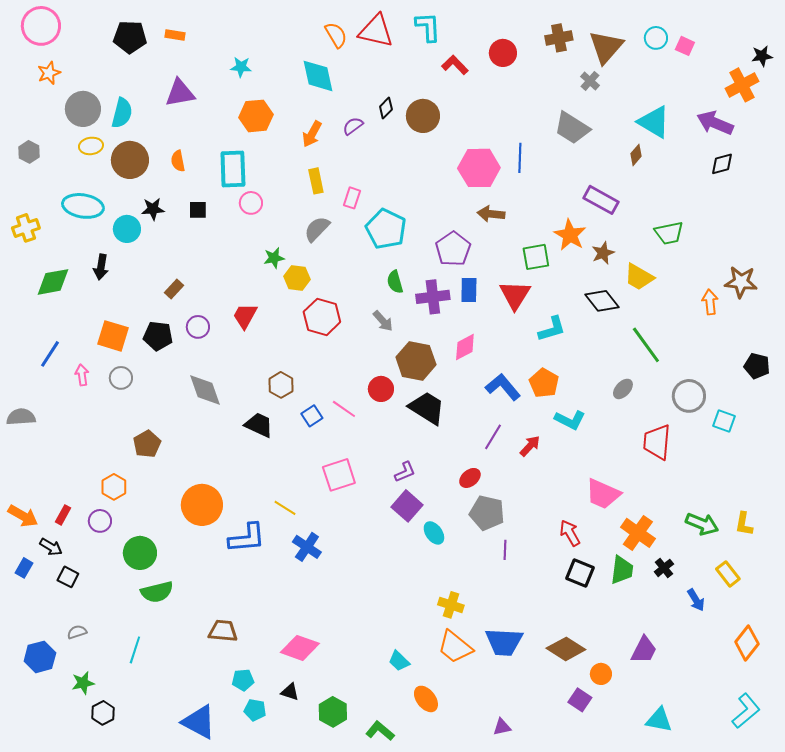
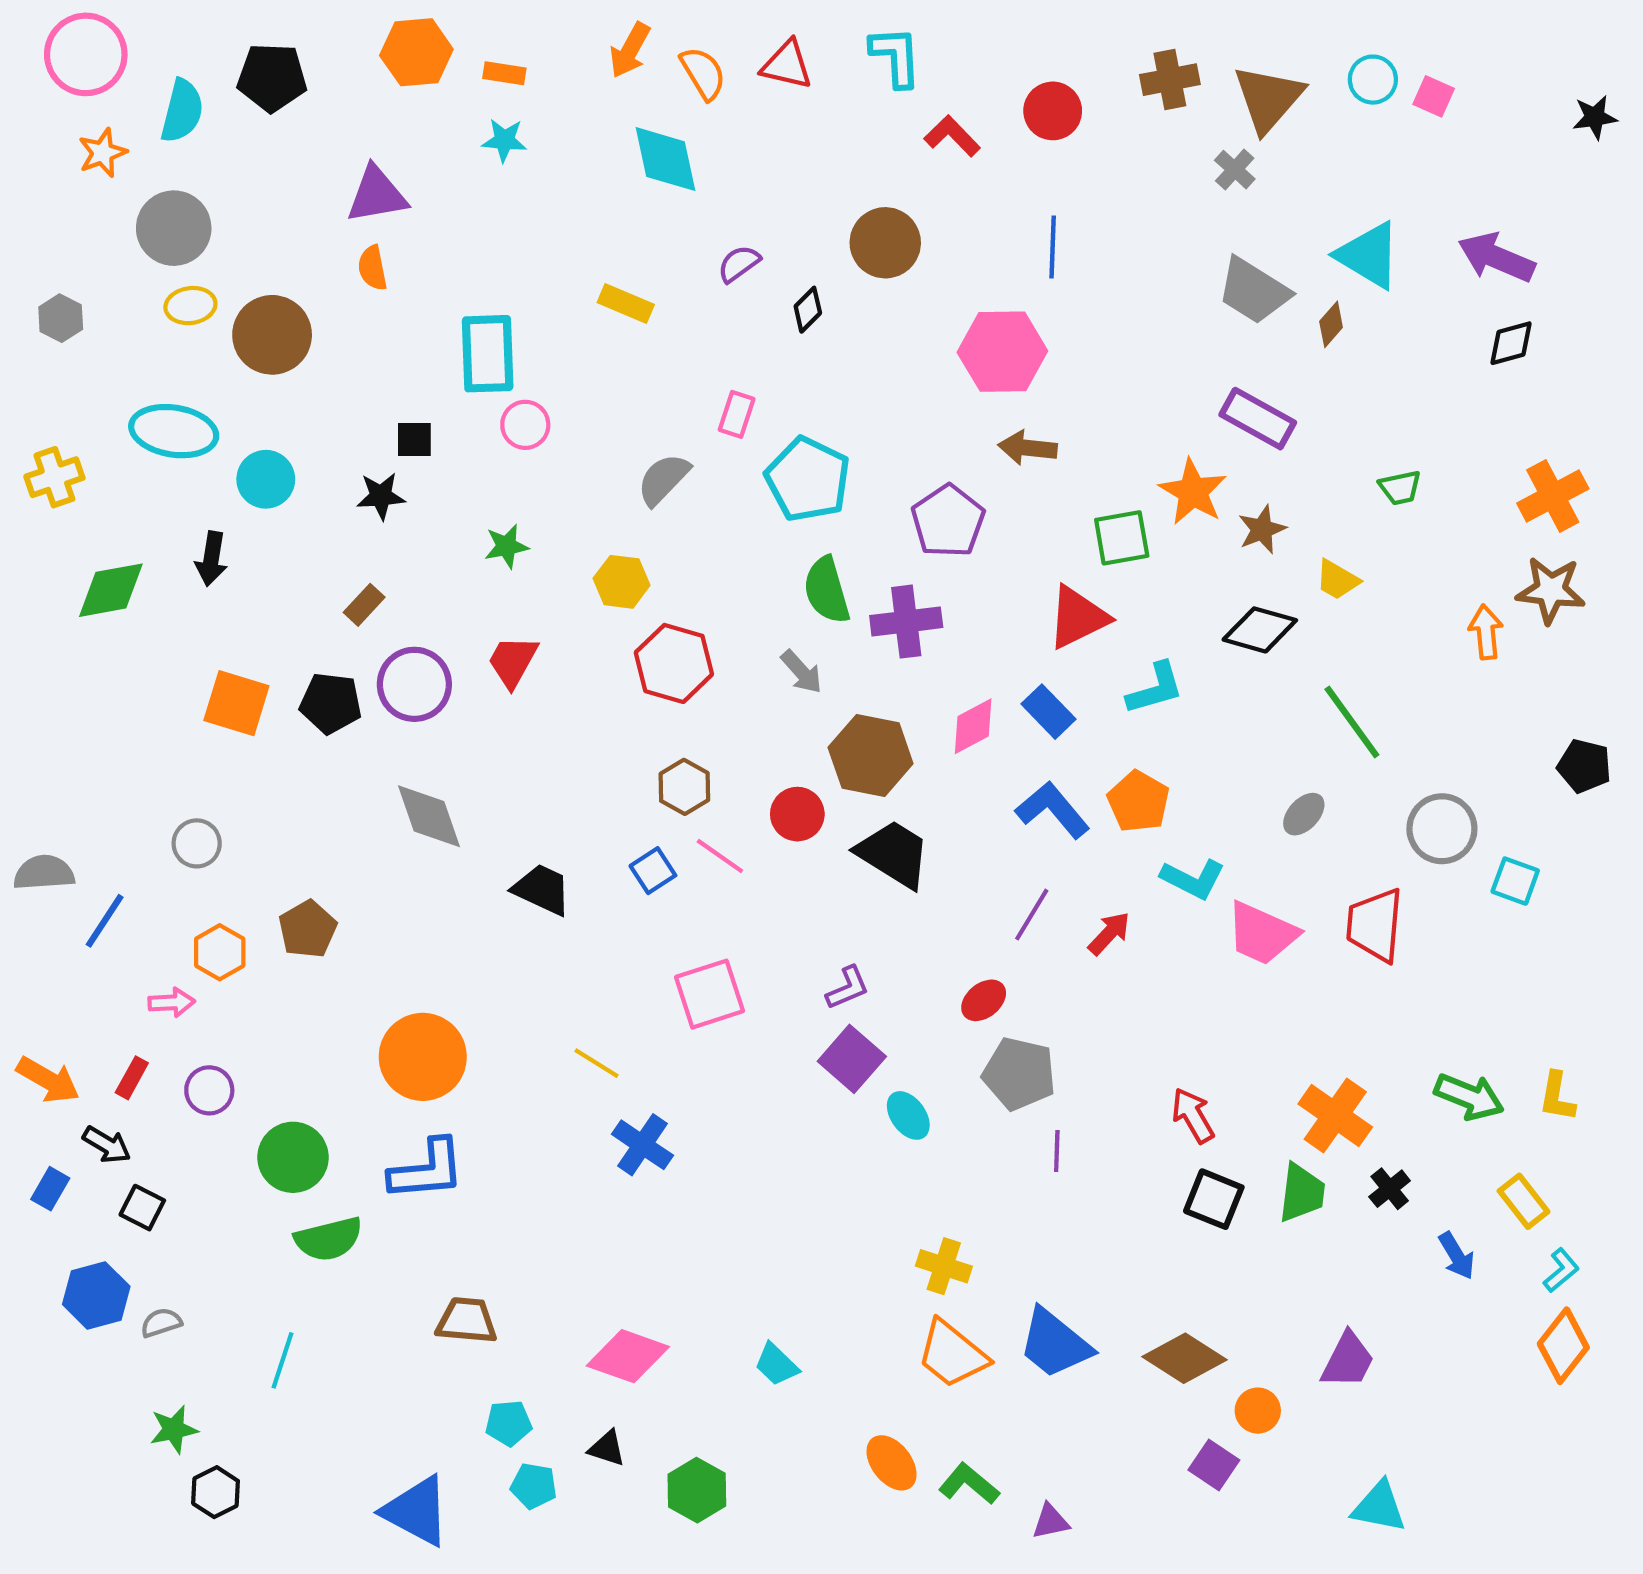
red triangle: (376, 31) -> (787, 65), size x0.7
orange rectangle: (175, 35) -> (504, 73), moved
orange cross: (742, 85) -> (1553, 496), moved
black diamond: (386, 108) -> (808, 310), moved
cyan semicircle: (122, 113) -> (182, 111), moved
orange hexagon: (256, 116) -> (416, 52), moved
gray trapezoid: (572, 128) -> (1254, 291), moved
orange arrow: (312, 134) -> (630, 50), moved
blue line: (520, 158) -> (1053, 247), moved
orange semicircle: (178, 161) -> (373, 268), moved
yellow rectangle: (316, 181) -> (626, 303), moved, turned -55
black star: (153, 209) -> (381, 496), moved
green trapezoid: (669, 233) -> (1400, 488), size x0.7
green star: (274, 258) -> (506, 546), moved
yellow trapezoid: (639, 277) -> (1337, 580), size x0.7
green semicircle: (395, 282) -> (827, 590), size x1.4
blue rectangle: (469, 290) -> (1048, 712), moved, turned -45
red triangle: (515, 295) -> (1078, 617), turned 32
black diamond: (602, 301) -> (1260, 630), turned -36
purple circle: (198, 327) -> (414, 684), size x1.5
blue line: (50, 354) -> (105, 921), moved
pink arrow: (82, 375) -> (172, 1002), moved, turned 95
gray circle: (121, 378) -> (197, 843), moved
brown hexagon: (281, 385) -> (684, 787), moved
orange hexagon: (114, 487) -> (220, 952), moved
pink trapezoid: (603, 494) -> (1262, 933), moved
blue L-shape: (247, 538) -> (427, 1170), moved
blue trapezoid: (504, 642) -> (1055, 1344), turned 36
blue hexagon: (40, 657) -> (96, 1295), moved
cyan trapezoid: (399, 661) -> (776, 1365), moved
cyan L-shape: (746, 711) -> (1561, 1270), moved, size x0.6
green L-shape: (380, 731) -> (969, 1484), moved

